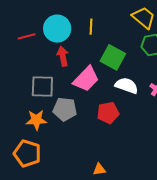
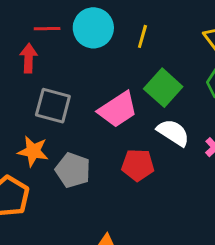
red arrow: (63, 56) -> (29, 58), moved
gray pentagon: (65, 109) -> (73, 170), moved

